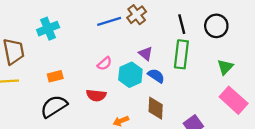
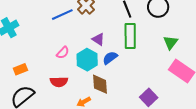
blue semicircle: (156, 76) -> (110, 58), turned -63
brown diamond: (156, 108) -> (100, 84), moved

